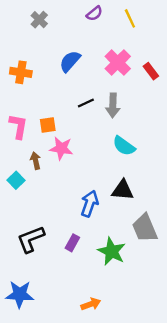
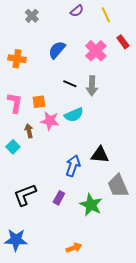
red rectangle: (151, 71) -> (123, 42), moved
black line: (86, 103) -> (70, 84), turned 48
cyan semicircle: (124, 146) -> (74, 115), moved, turned -60

